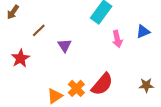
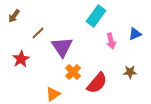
purple triangle: (65, 45) -> (62, 47), size x1.6
brown star: (146, 85) -> (130, 72), moved
orange cross: (76, 88) -> (73, 72), moved

